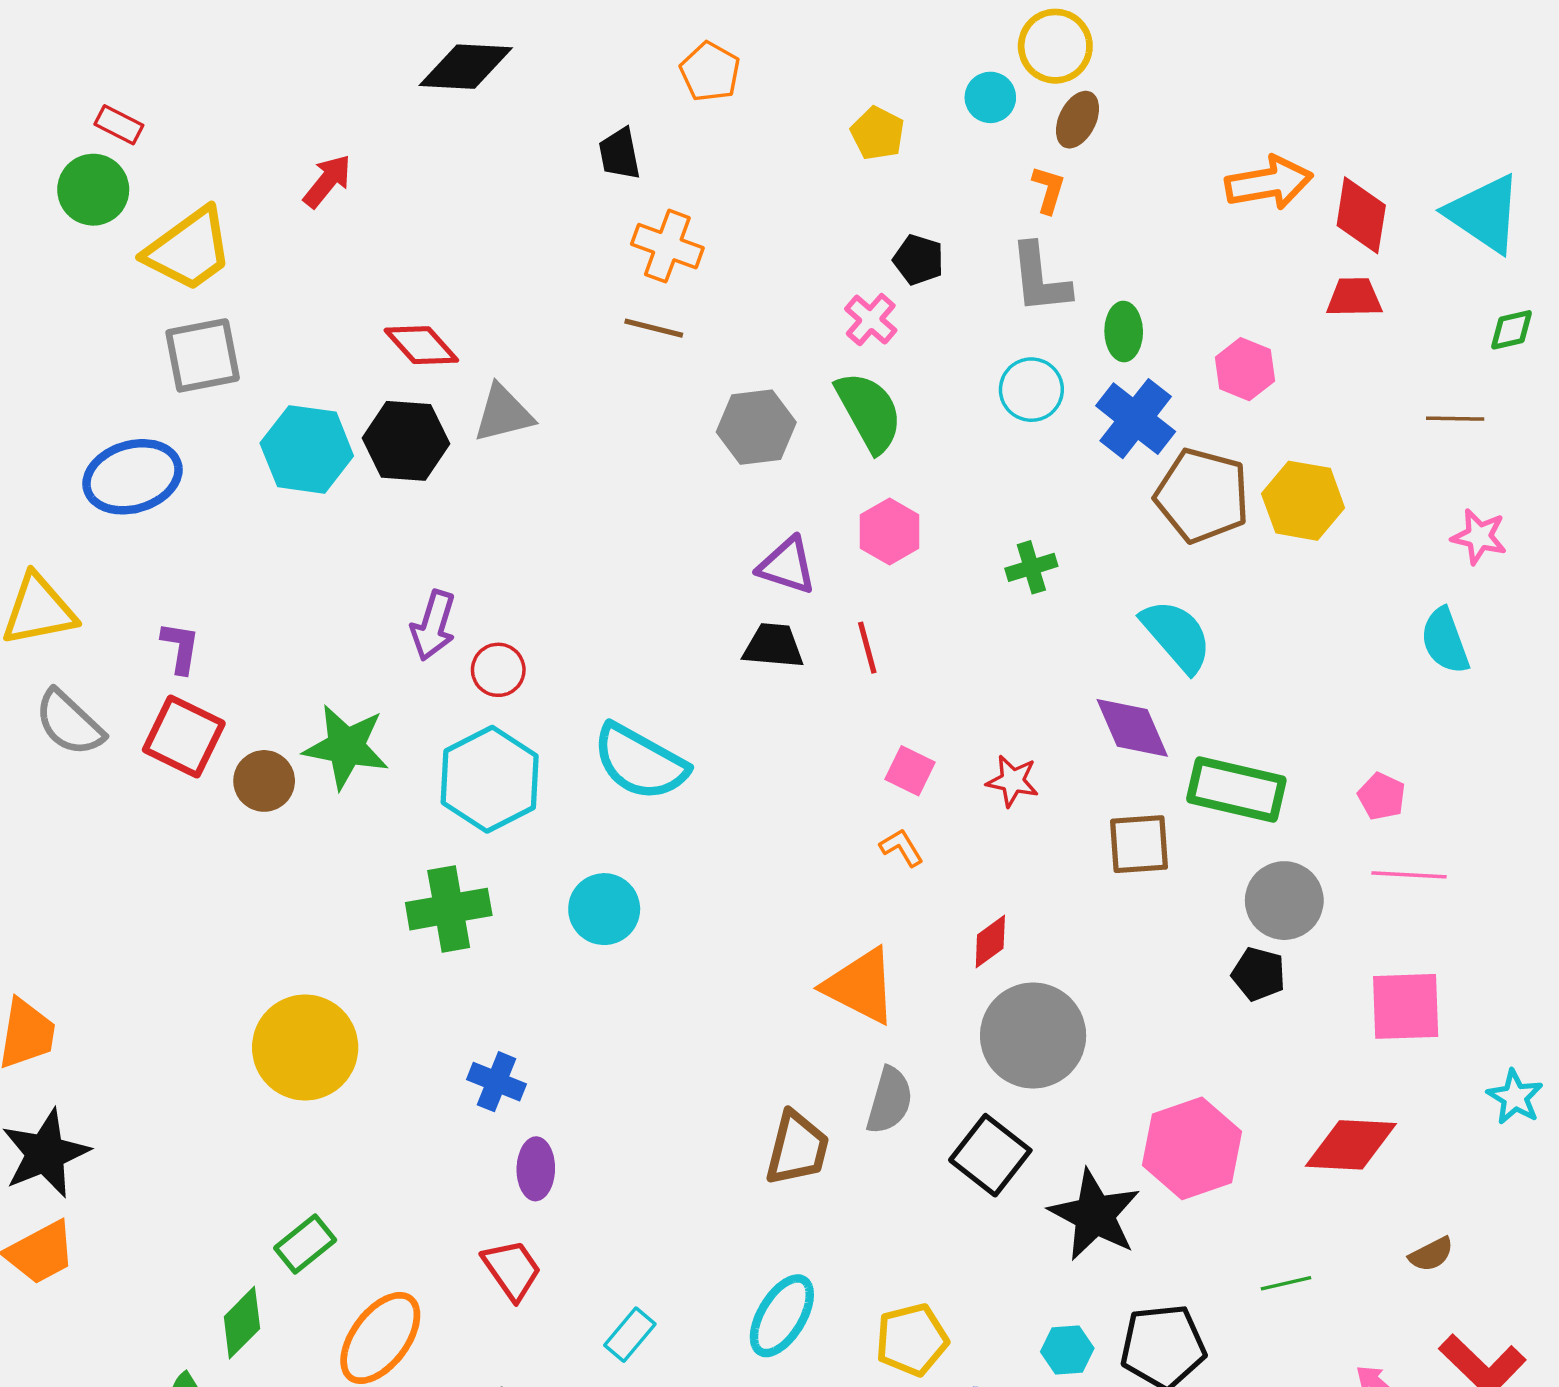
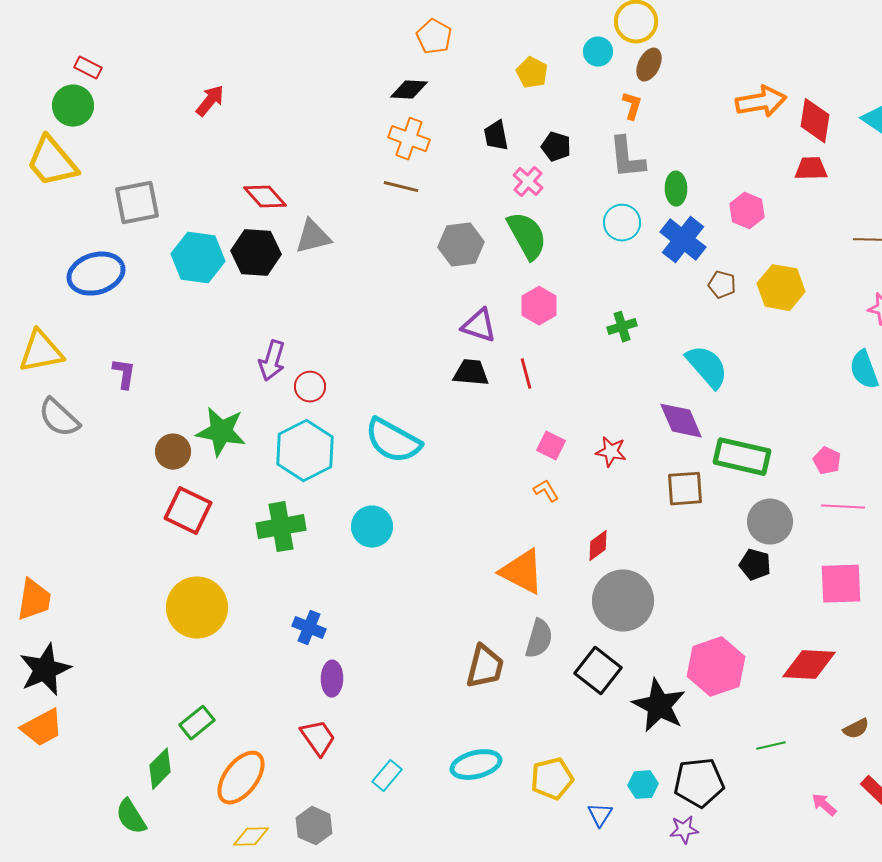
black diamond: (466, 67) -> (409, 90), moved, size x0.7
black trapezoid: (620, 154) -> (496, 136), moved
yellow trapezoid: (189, 249) -> (52, 162), moved, turned 86
brown pentagon: (1202, 496) -> (722, 285), size x0.5
red square: (184, 736) -> (188, 511), moved
cyan ellipse: (782, 1316) -> (476, 765), turned 45

